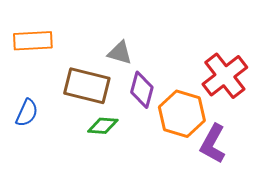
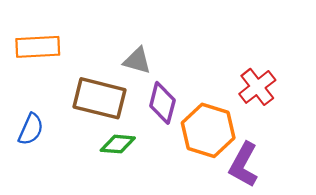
red cross: (225, 76) -> (257, 87), size x0.7

